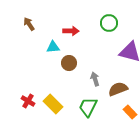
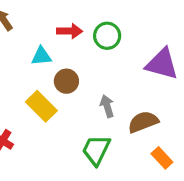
green circle: (109, 23) -> (107, 36), moved
yellow rectangle: (53, 104) -> (41, 106), moved

